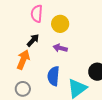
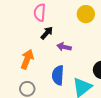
yellow circle: (60, 24) -> (86, 14), moved
black arrow: (33, 40) -> (47, 33), moved

